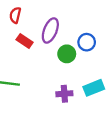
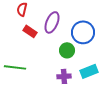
blue circle: (87, 42) -> (83, 32), size x1.5
green circle: (67, 54) -> (67, 50), moved

